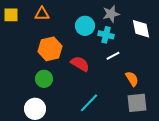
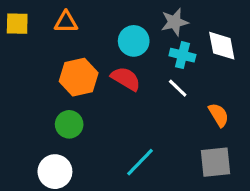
cyan cross: (106, 35) -> (182, 55), moved
white line: (113, 56) -> (178, 88), turned 72
red semicircle: (80, 64) -> (126, 79), moved
orange semicircle: (132, 79) -> (219, 115), moved

